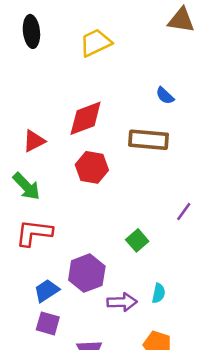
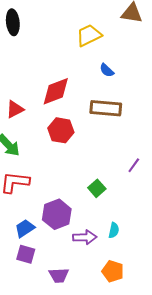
yellow trapezoid: (96, 43) -> (89, 35), moved
blue semicircle: (165, 96) -> (107, 70), moved

